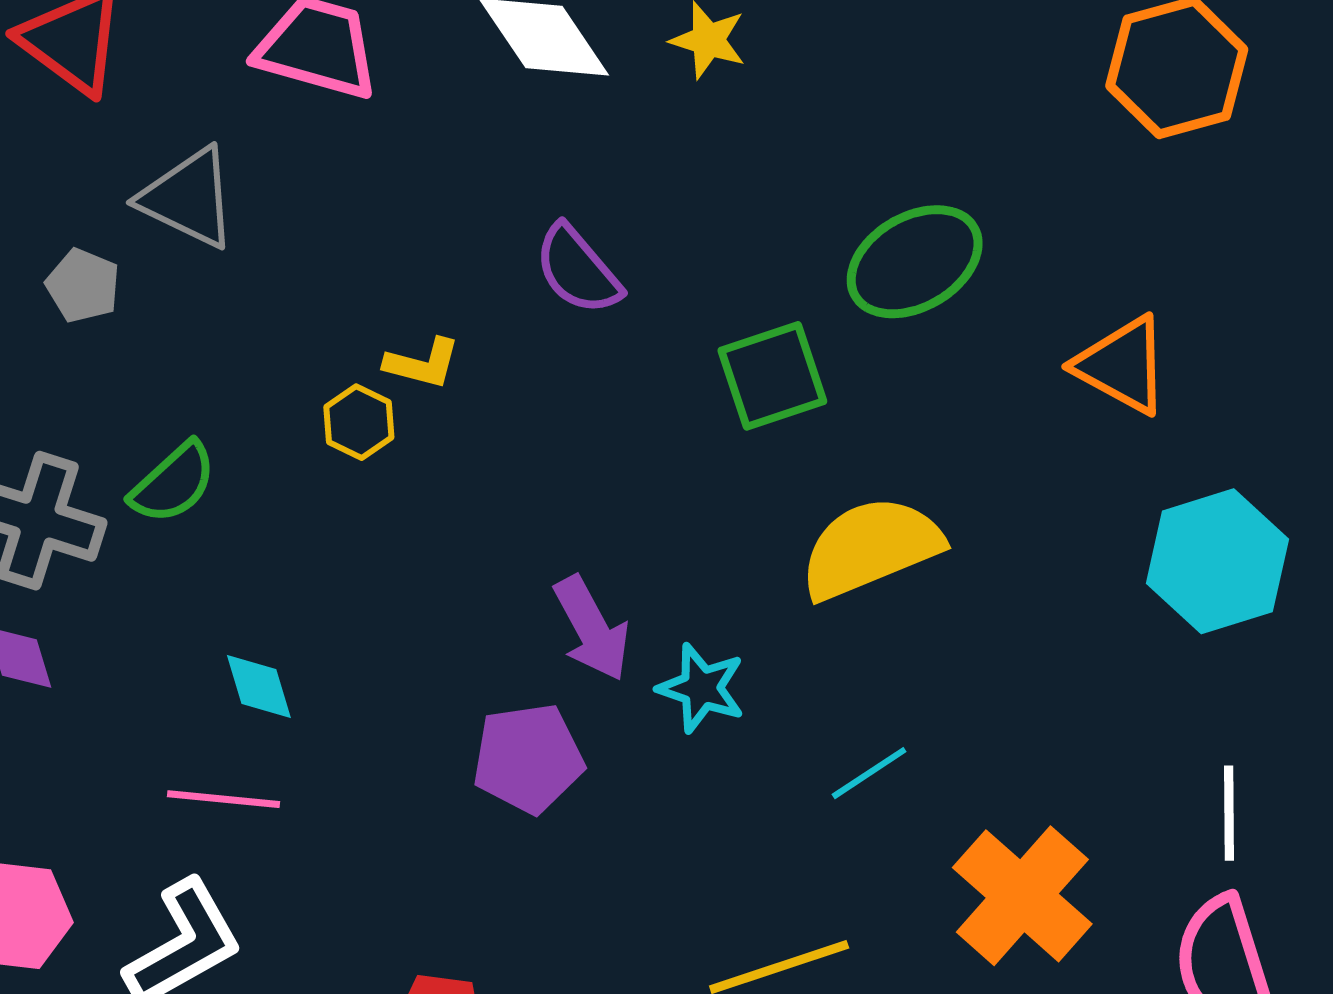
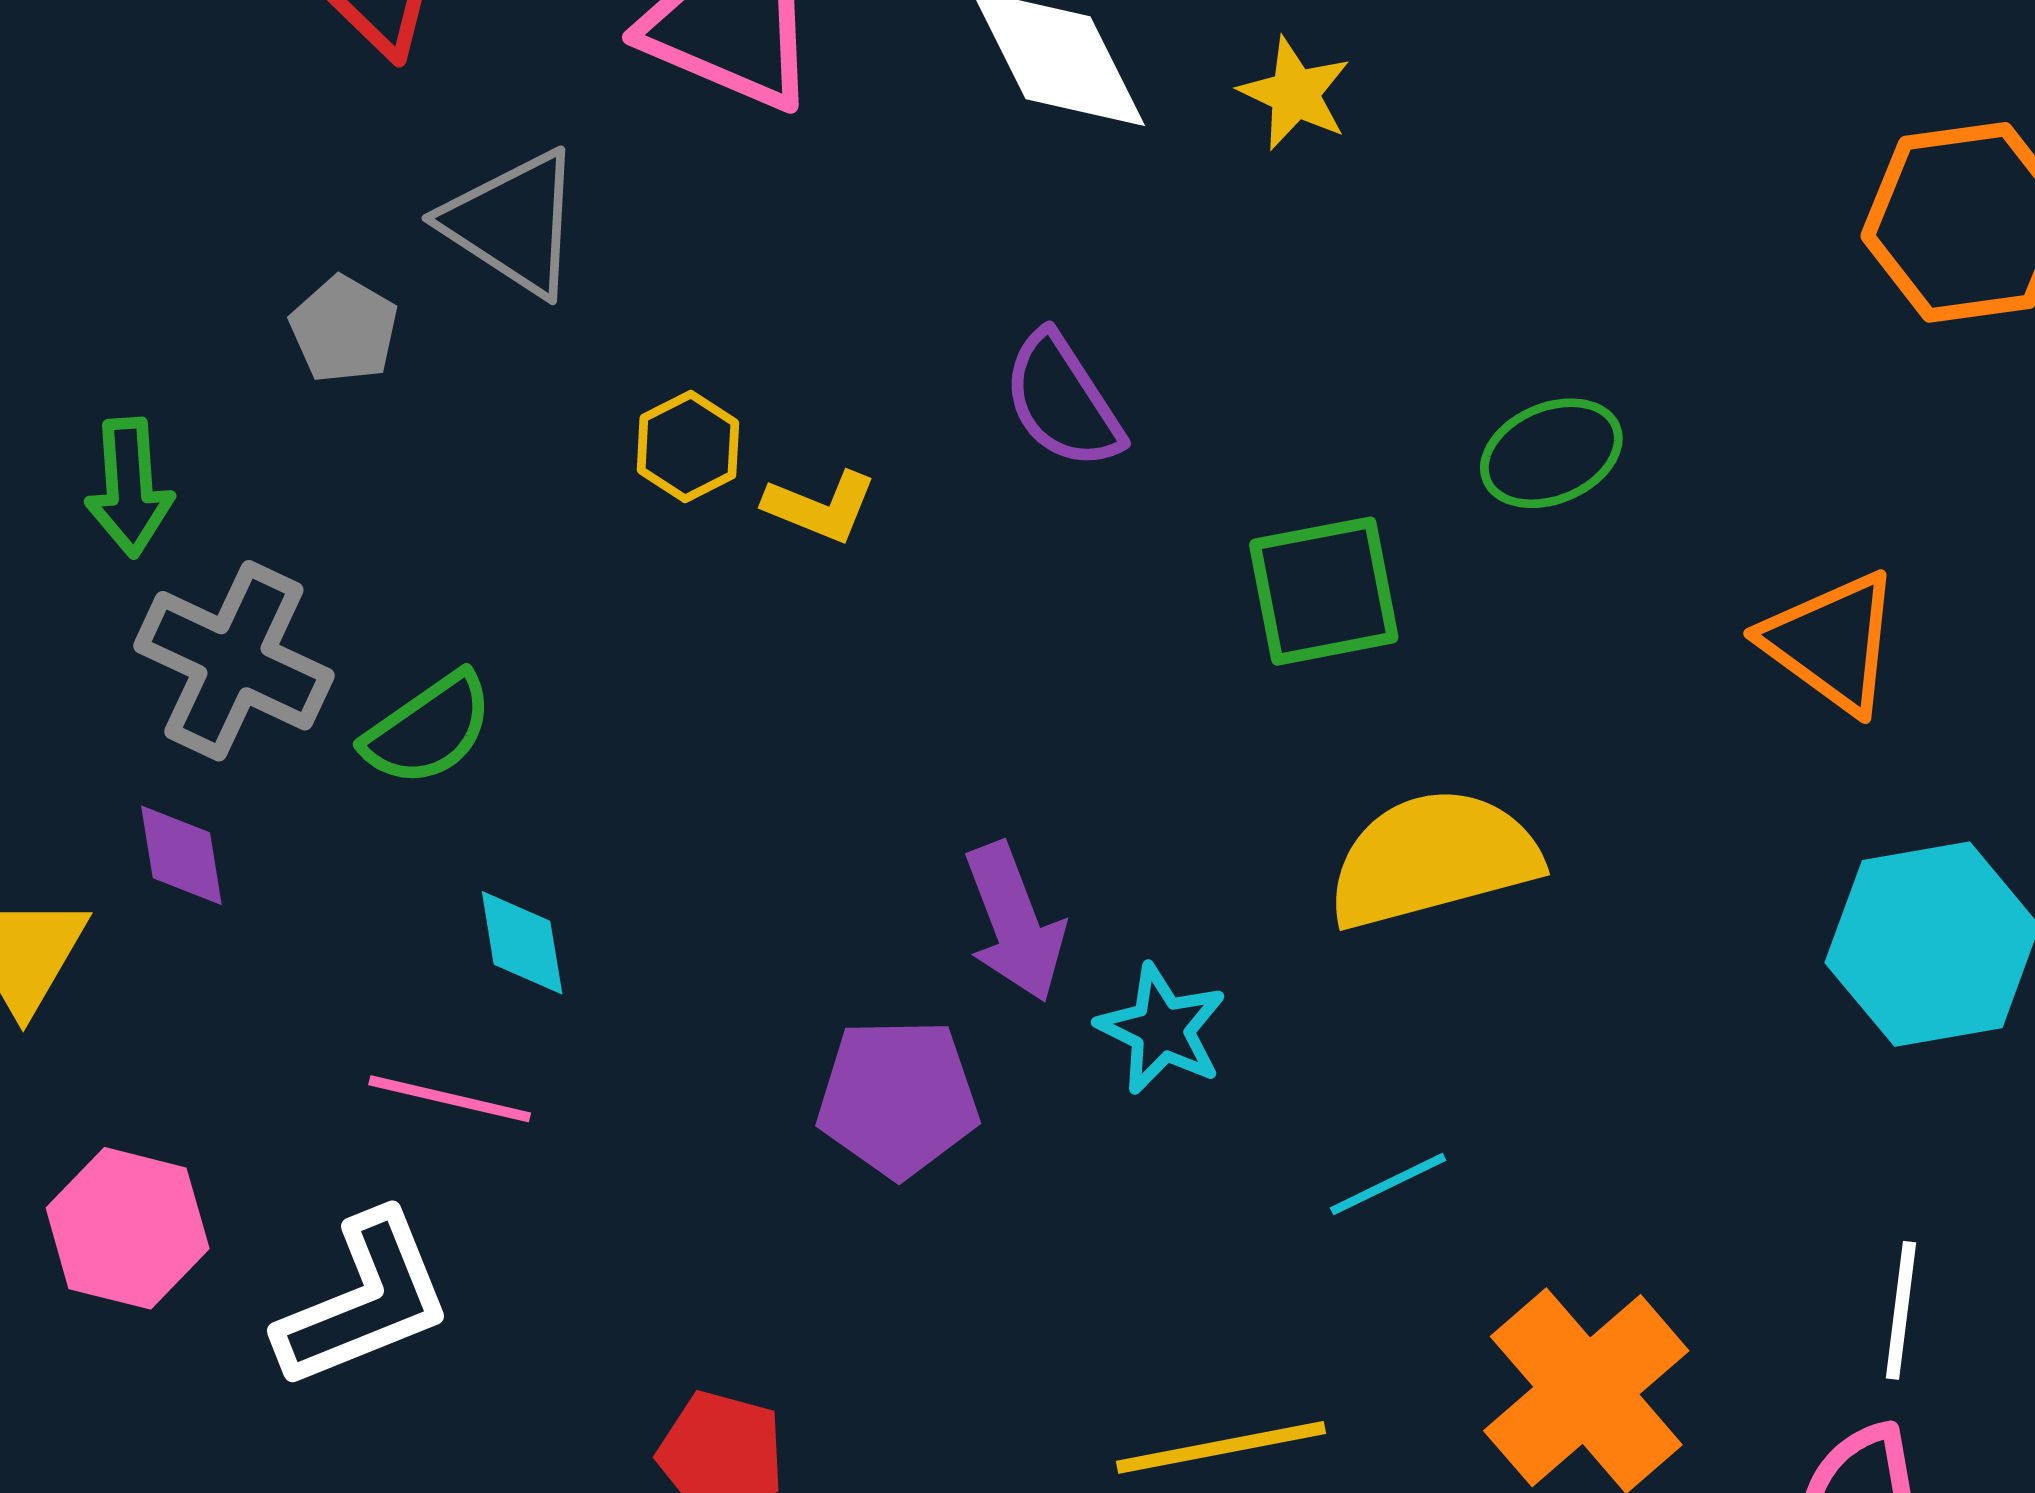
green ellipse: (915, 262) -> (1551, 453), size x0.7
yellow hexagon: (359, 422) -> (688, 446), moved
green semicircle: (173, 483) -> (428, 729), moved

